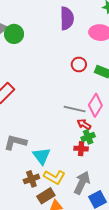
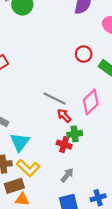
gray line: (75, 109) -> (55, 99), moved
red arrow: (84, 124) -> (64, 116), moved
gray arrow: (82, 183) -> (67, 175), moved, size x0.6

